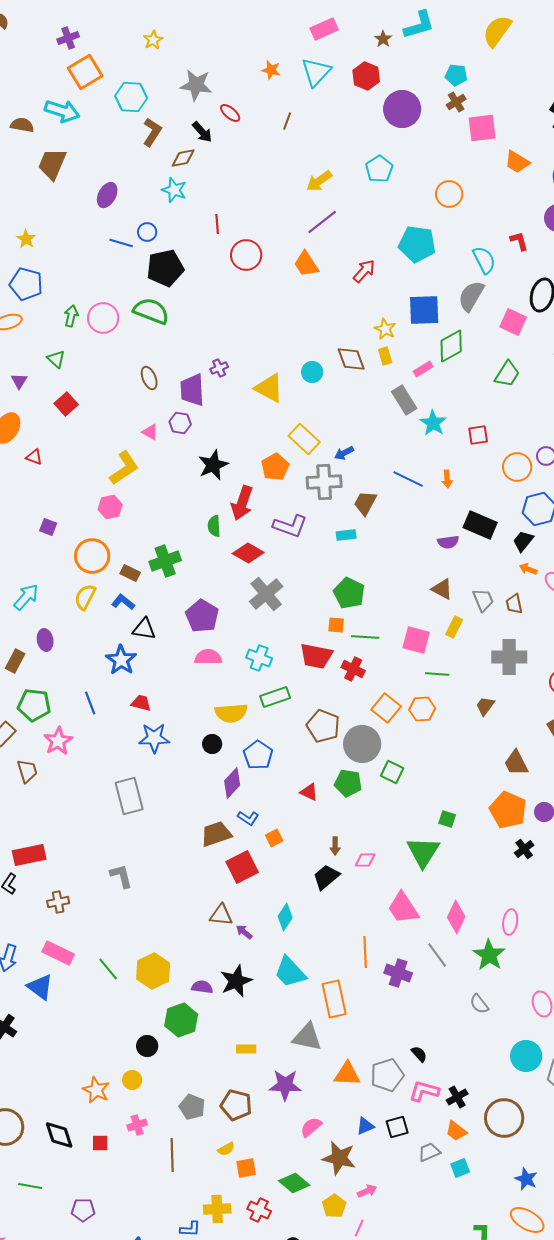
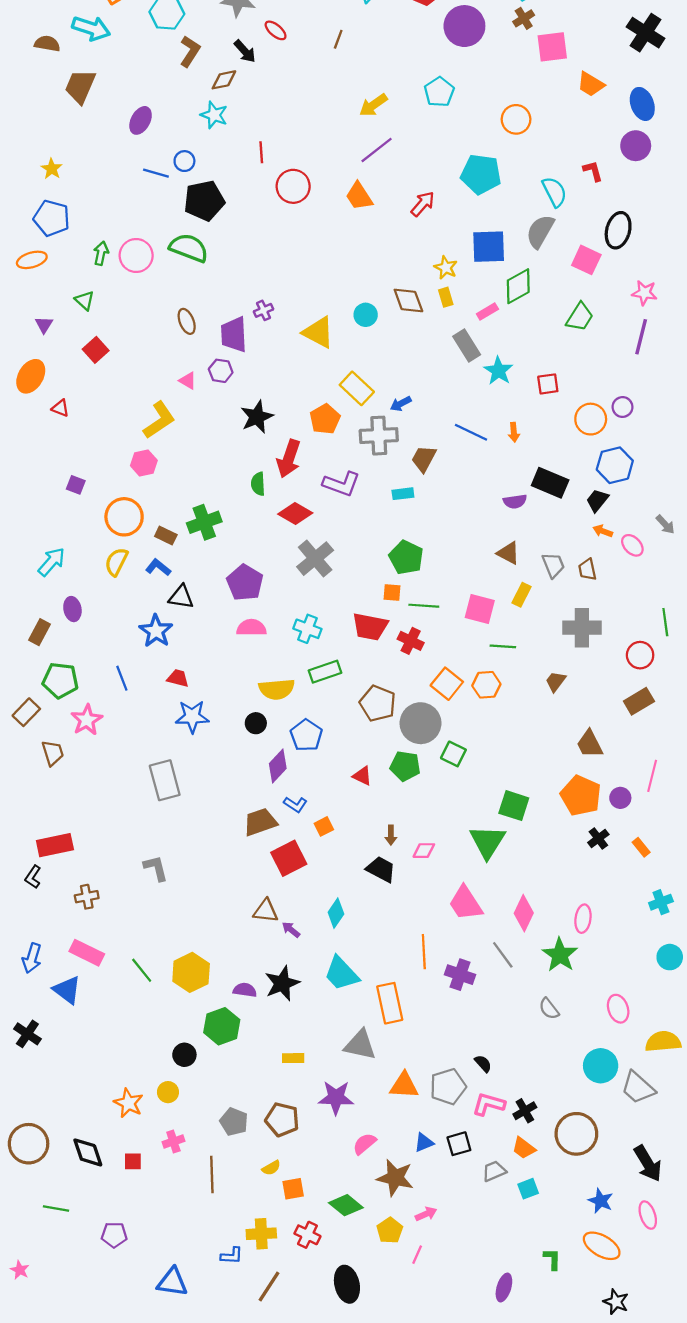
green square: (447, 819) -> (514, 806), size x1.6
black trapezoid: (326, 877) -> (381, 869), turned 68

